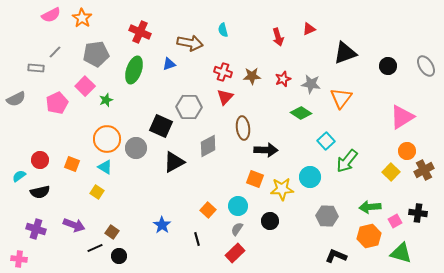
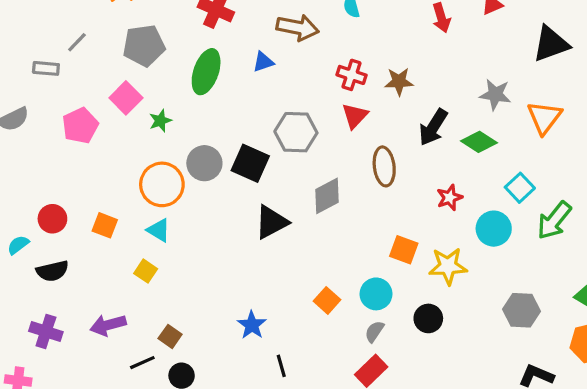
red star: (283, 79) -> (450, 198), moved
gray circle: (136, 148) -> (204, 163), moved
black arrow: (266, 150) -> (433, 127), moved, turned 120
cyan circle: (310, 177) -> (494, 229), moved
purple arrow: (74, 225) -> (108, 325), turned 145
black line: (197, 239) -> (281, 366), moved

